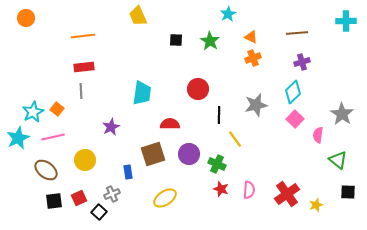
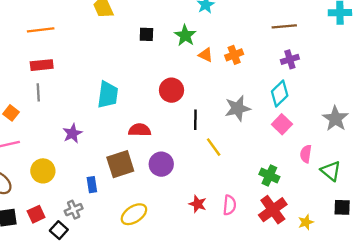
orange triangle: (251, 37) -> (206, 55), moved
pink semicircle: (318, 135) -> (306, 154), moved
green cross: (217, 164) -> (269, 176), moved

